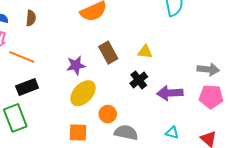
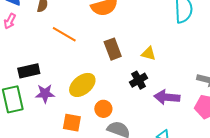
orange line: (22, 57) -> (64, 34), moved
purple star: (76, 65) -> (45, 94), moved

